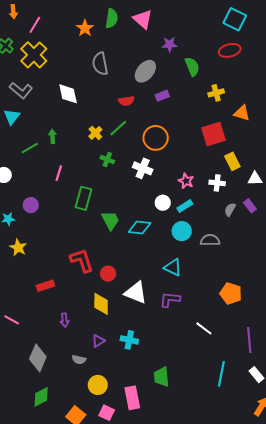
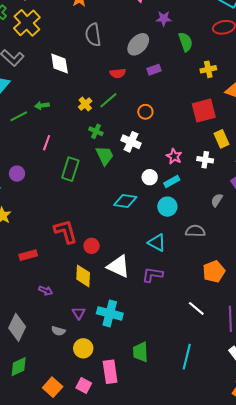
green arrow: (52, 136) -> (42, 105), turned -96
orange circle: (156, 138) -> (145, 112), size x0.6
gray semicircle: (230, 209) -> (217, 200), moved
green trapezoid: (110, 220) -> (105, 156), moved
gray semicircle: (210, 240) -> (195, 231), moved
orange pentagon: (231, 294) -> (214, 271), turned 30
purple arrow: (65, 320) -> (46, 291), turned -64
white line: (204, 328) -> (196, 308), moved
cyan cross: (129, 340) -> (110, 313), size x1.4
purple triangle: (98, 341) -> (79, 313), turned -32
cyan line: (221, 374) -> (187, 357), moved
yellow circle: (98, 385) -> (83, 348), moved

